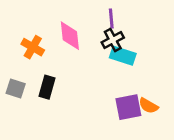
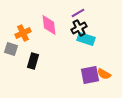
purple line: (111, 19) -> (78, 13), turned 64
orange cross: (33, 47) -> (23, 33), turned 35
gray square: (16, 89) -> (11, 49), moved

